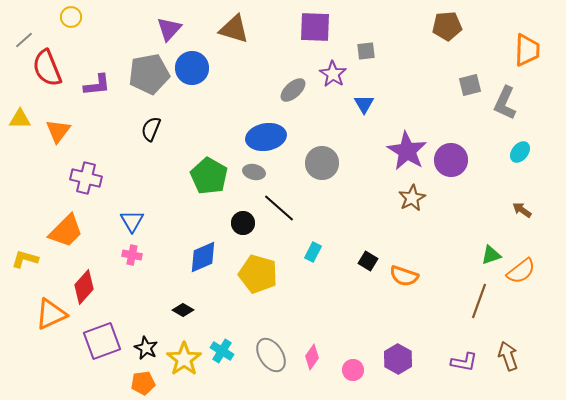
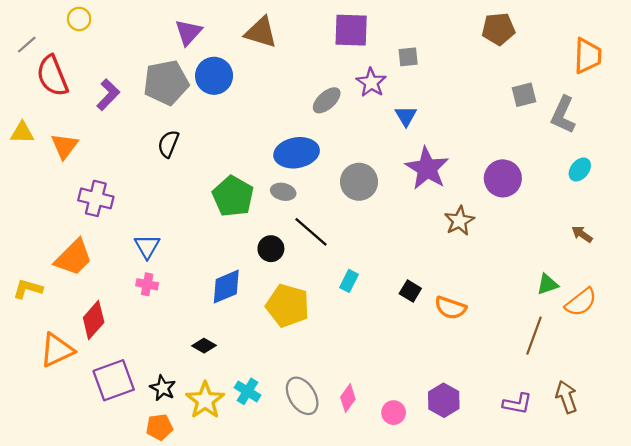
purple L-shape: (97, 85) -> (108, 95), turned -40
purple star: (407, 151) -> (427, 168), moved

